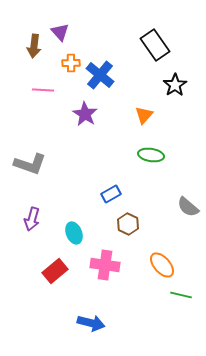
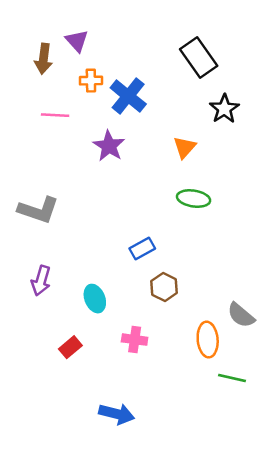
gray semicircle: (188, 207) -> (241, 315), moved
pink cross: (105, 265) -> (135, 340), size x0.7
orange ellipse: (162, 265) -> (208, 340), turned 36
red rectangle: (55, 271) -> (70, 347), size x0.7

